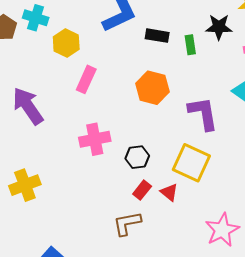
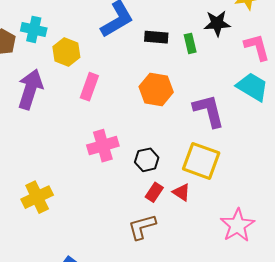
purple arrow: (28, 106) -> (30, 89), moved, turned 57

